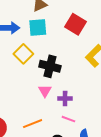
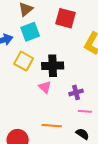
pink triangle: (45, 91) -> (45, 87), moved
orange line: (33, 124) -> (52, 126), turned 42

